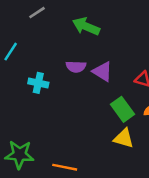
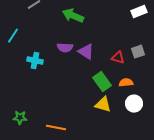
green star: (19, 155) -> (20, 118), size x0.6

